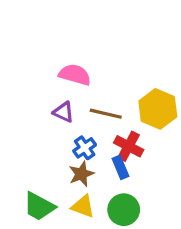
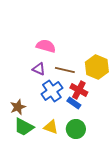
blue cross: (85, 148) -> (52, 91), size x1.5
blue rectangle: (120, 167) -> (74, 103), turned -32
brown star: (81, 174) -> (18, 107), moved

